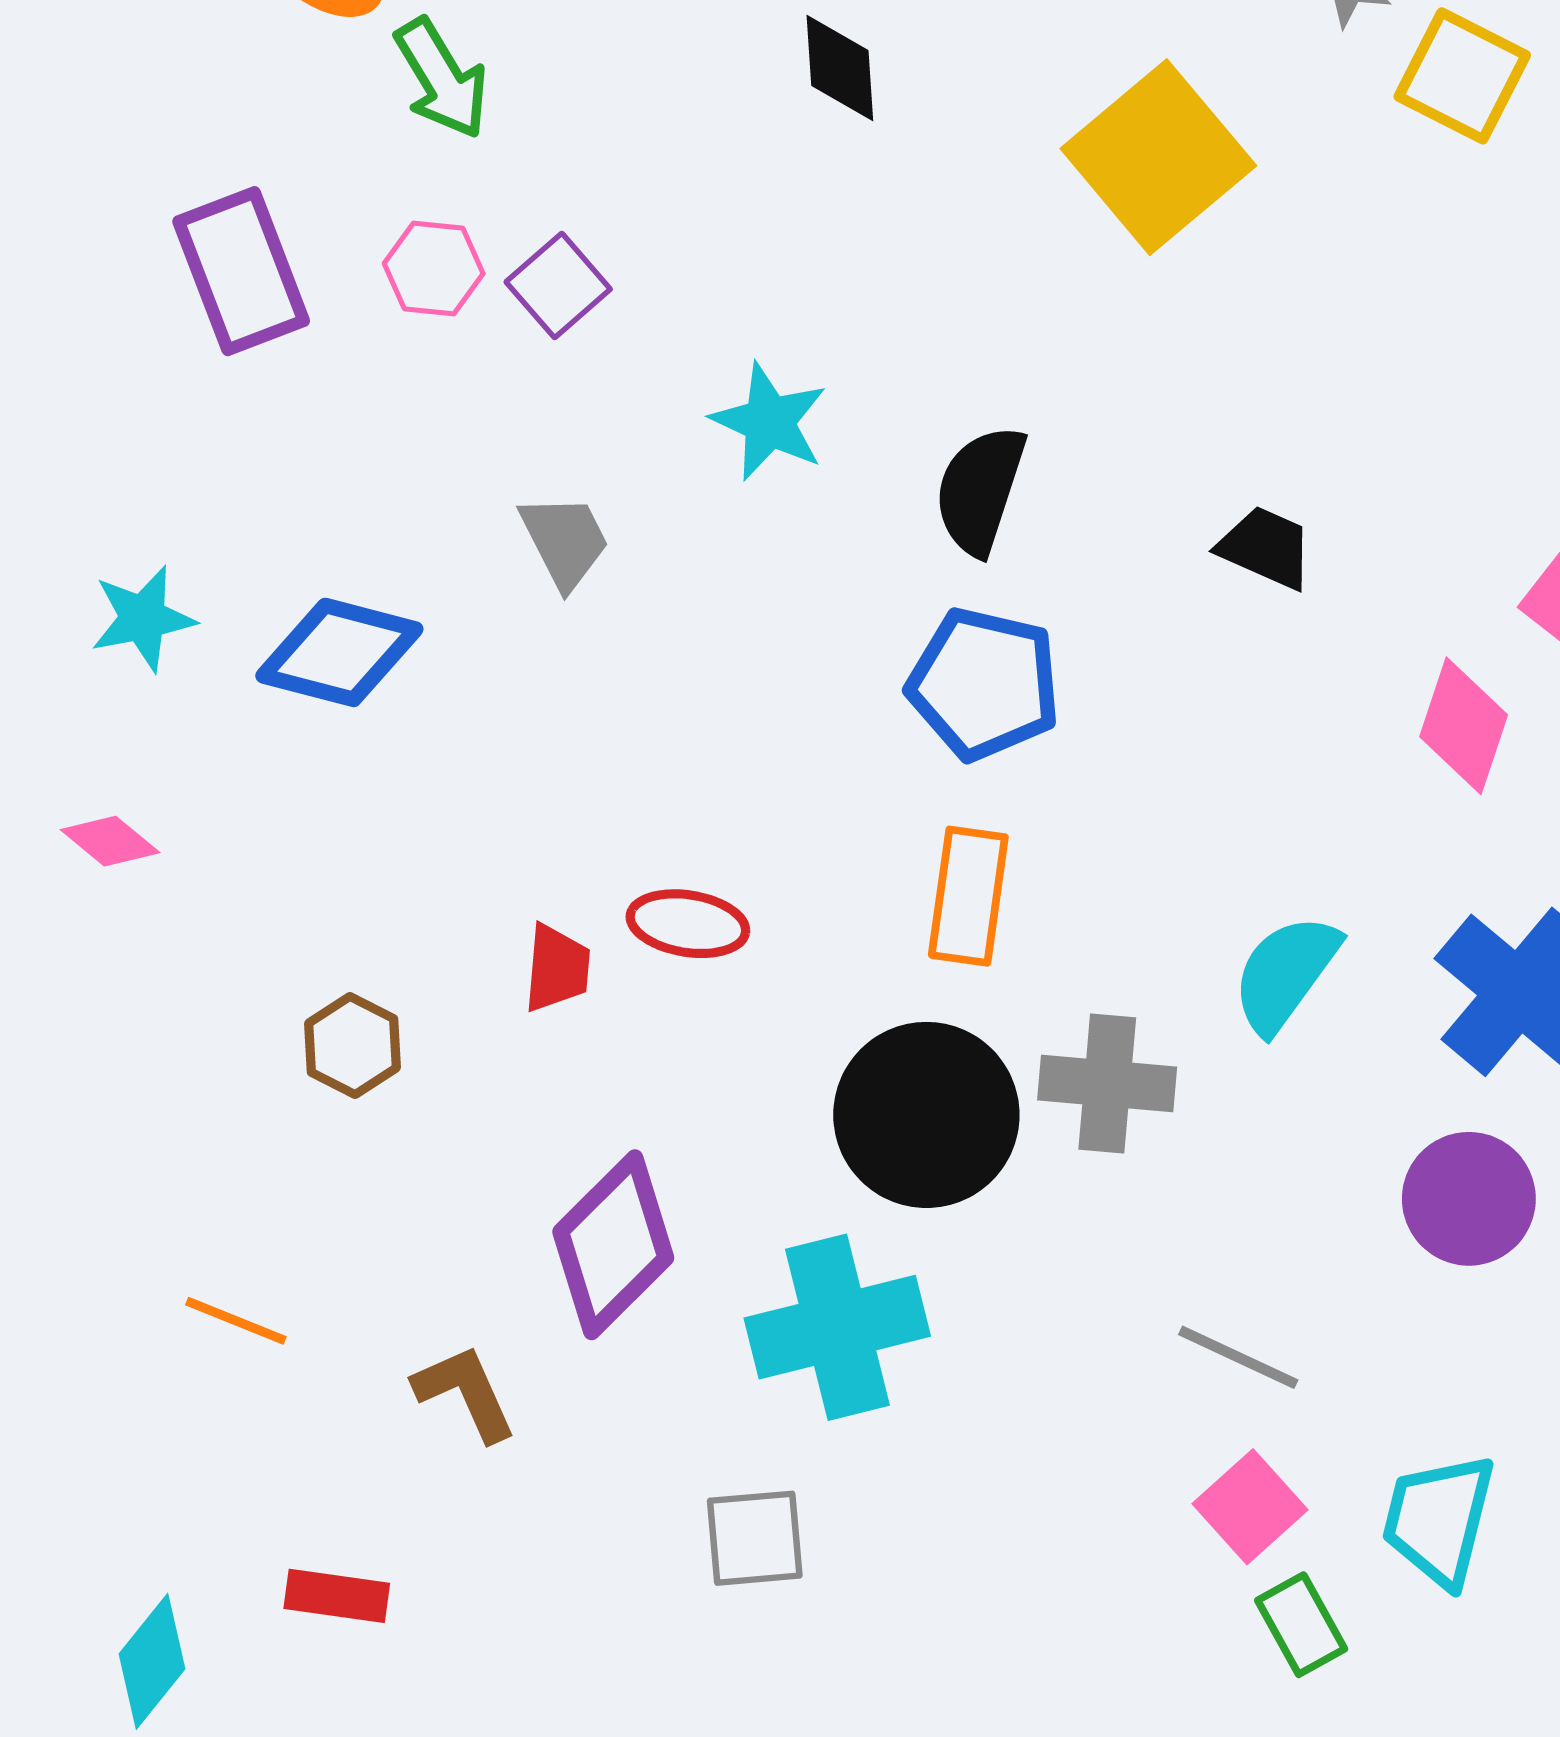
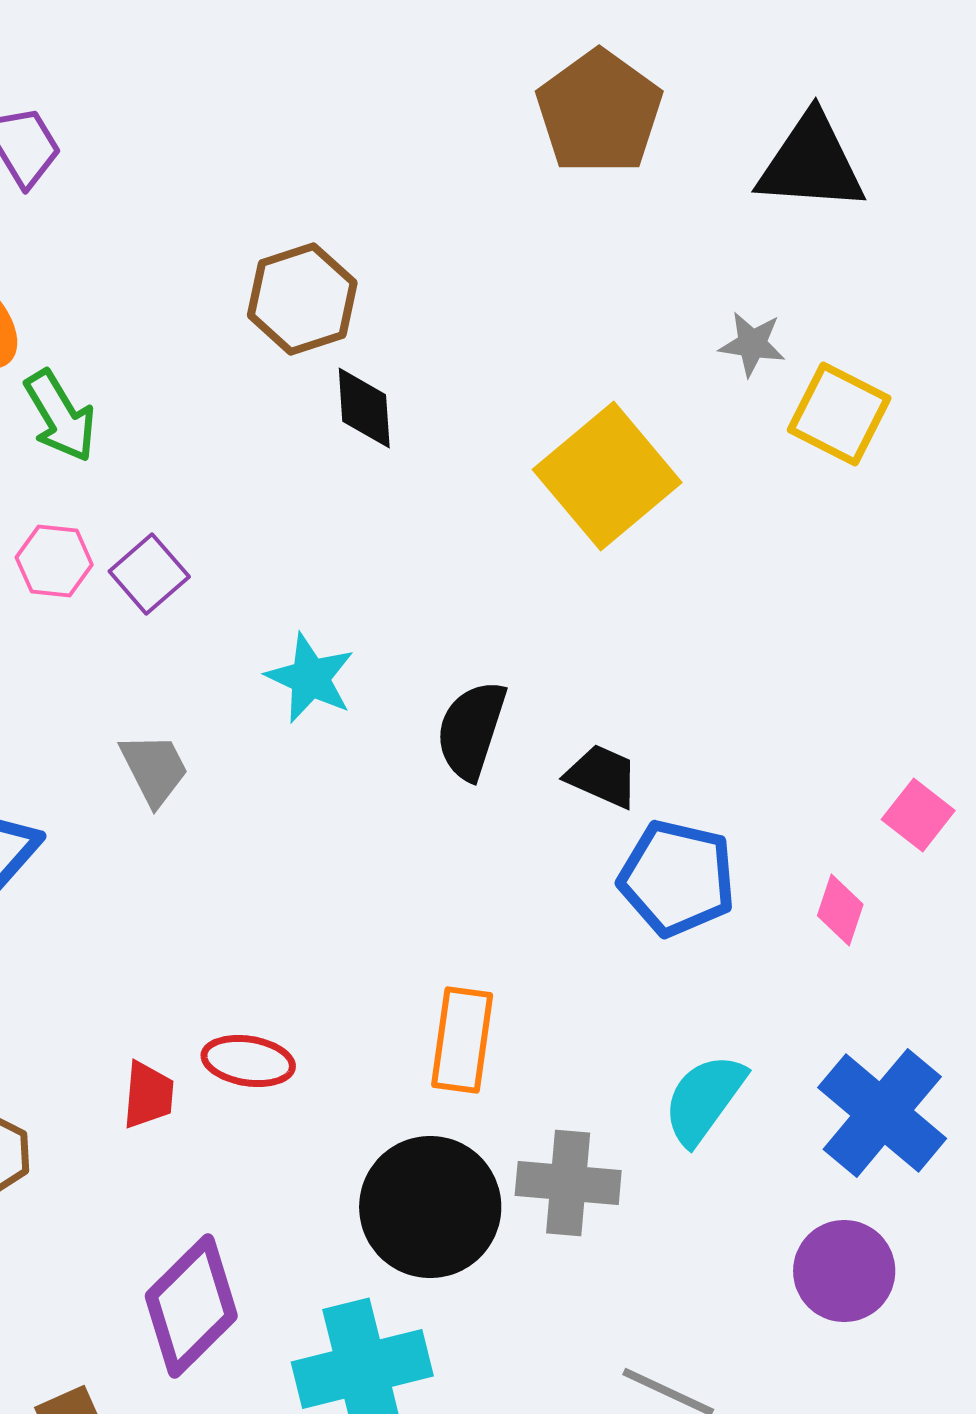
black trapezoid: (1266, 548) -> (602, 776), moved
blue pentagon: (984, 684) -> (677, 878), moved
pink diamond: (1464, 726) -> (840, 910), size x0.7

